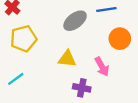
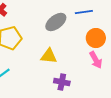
pink arrow: (102, 67) -> (96, 60), moved

